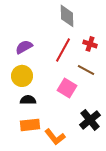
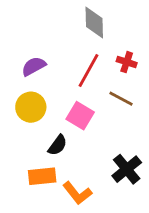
pink square: (67, 88) -> (80, 116), moved
black semicircle: (28, 100) -> (58, 145), moved, turned 126

